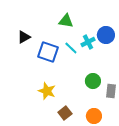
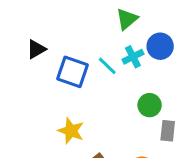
green triangle: (66, 21) -> (127, 19), moved, turned -49
green circle: (93, 81) -> (150, 105), moved

